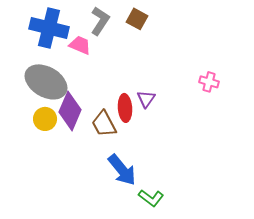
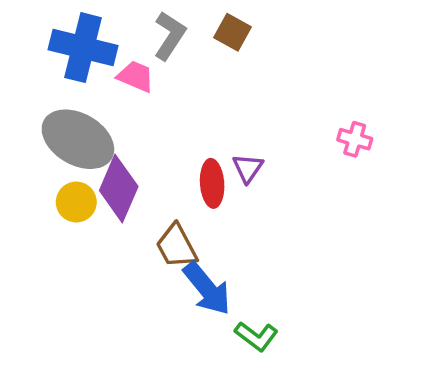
brown trapezoid: (104, 124) -> (176, 246), moved

